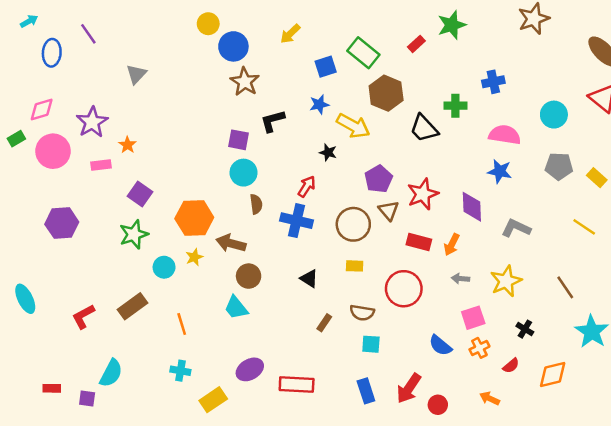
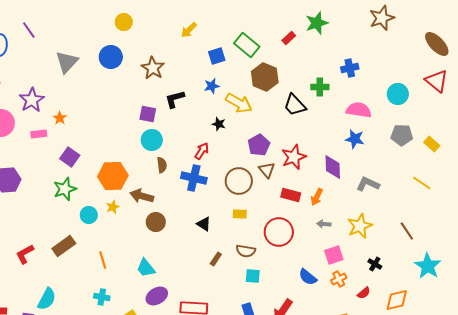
blue circle: (233, 46) -> (111, 57), moved
gray triangle: (136, 74) -> (67, 62), size x1.4
cyan trapezoid: (236, 308) -> (146, 268), moved

